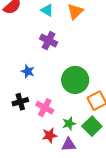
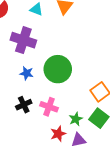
purple cross: (49, 41) -> (23, 40), moved, size x1.4
green circle: (75, 80) -> (58, 69), moved

